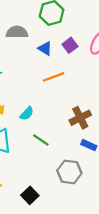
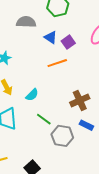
purple square: (70, 45) -> (68, 42), moved
gray hexagon: (69, 172) -> (62, 136), moved

